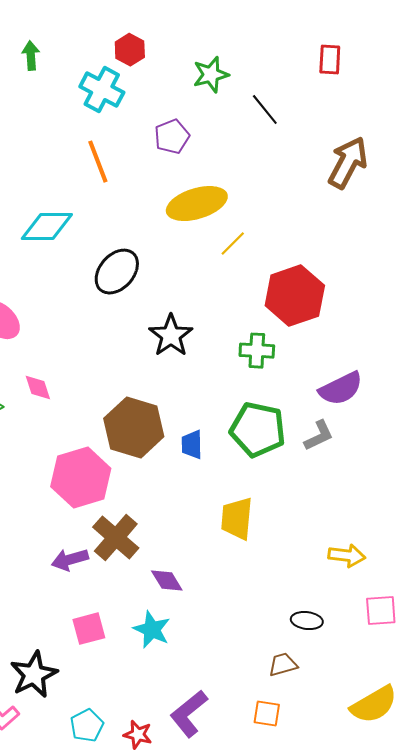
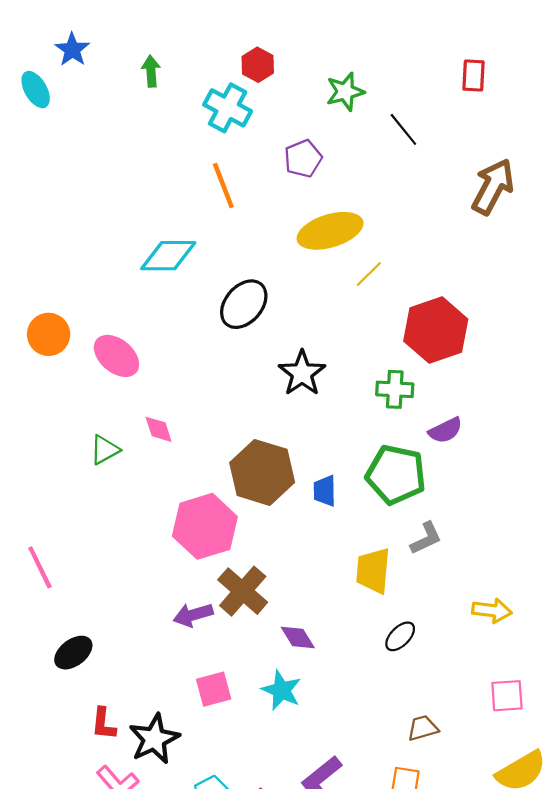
purple semicircle: (341, 389) -> (445, 430), moved, size x0.7
gray L-shape: (319, 436) -> (426, 538), moved
pink square: (381, 611) -> (507, 696), moved
black ellipse: (307, 621) -> (400, 636), moved, turned -52

